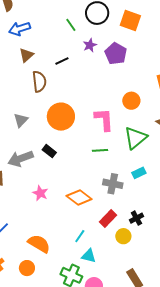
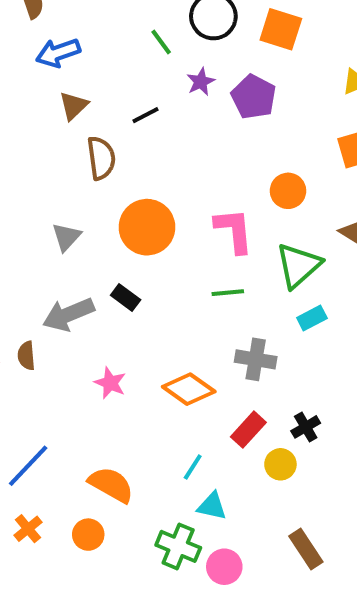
cyan rectangle: (139, 173) -> (312, 318), moved

